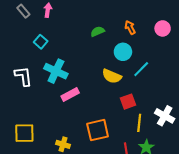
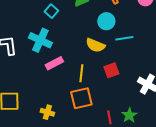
cyan square: (41, 42) -> (51, 11), moved
cyan line: (141, 69) -> (124, 38), turned 36
yellow line: (139, 123) -> (81, 73), moved

